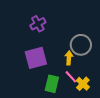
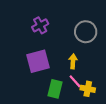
gray circle: (81, 45) -> (86, 32), moved
yellow cross: (83, 84) -> (88, 89), turned -32

